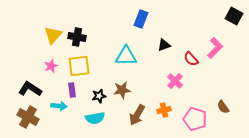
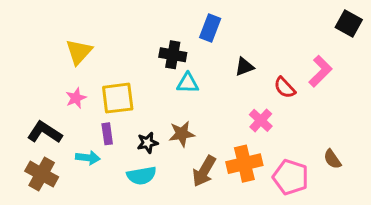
black cross: (77, 37) -> (173, 55), moved
cyan triangle: (126, 56) -> (188, 83), size x0.7
orange cross: (164, 110) -> (244, 164), size x1.6

